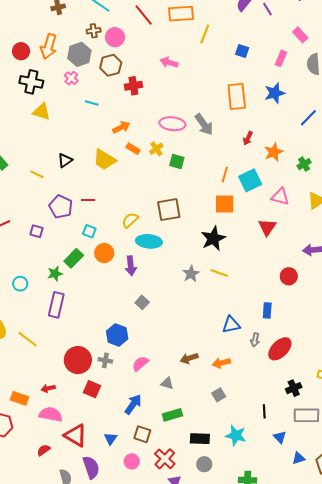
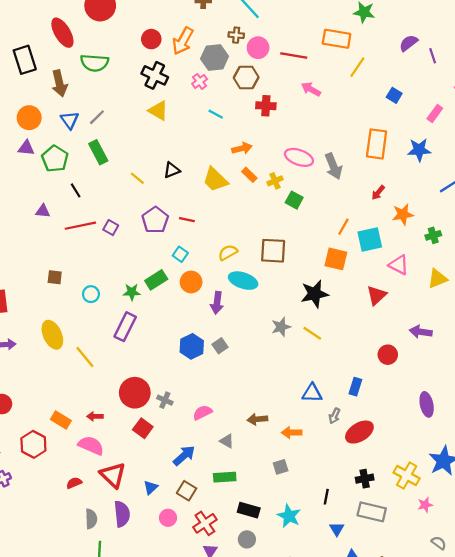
red line: (144, 15) -> (294, 55), moved, turned -55
purple square: (37, 231) -> (111, 228), moved
blue hexagon: (117, 335) -> (192, 346), moved

